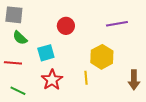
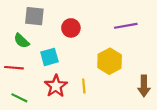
gray square: (14, 15) -> (34, 16), moved
yellow line: (86, 78) -> (84, 86), moved

